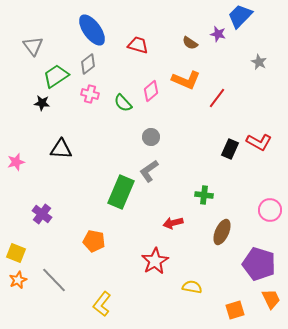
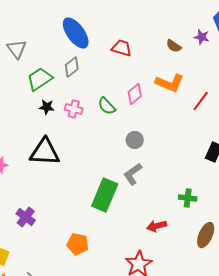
pink cross: (90, 94) -> (74, 109), moved
black star: (42, 103) -> (47, 107), moved
black triangle: (61, 149) -> (45, 152), size x1.4

